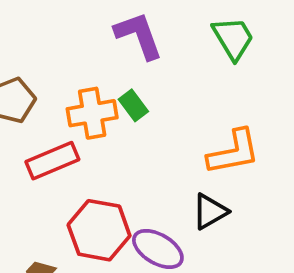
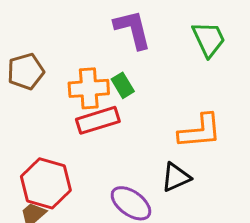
red rectangle: (52, 161) -> (98, 120), moved
red hexagon: (99, 230) -> (46, 183), moved

